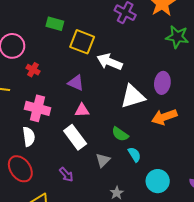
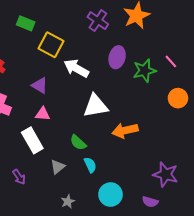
green star: (177, 37) -> (144, 71), moved, turned -30
purple ellipse: (162, 83) -> (117, 57), moved

